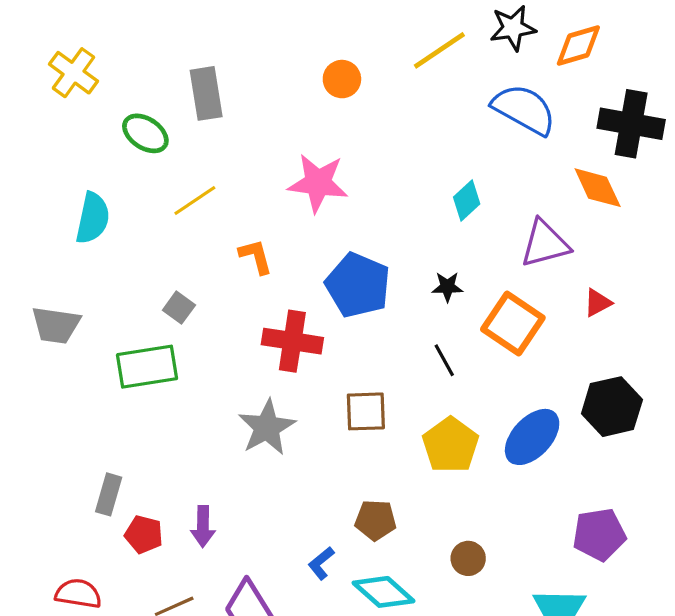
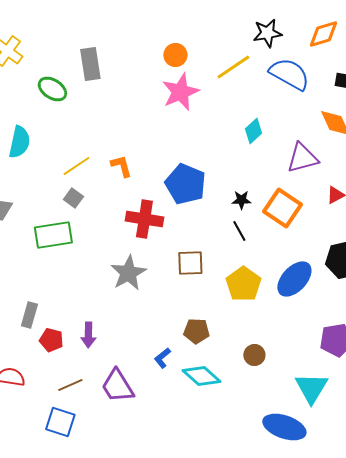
black star: (513, 28) -> (267, 33), moved
yellow line: (439, 50) -> (233, 67), moved
pink star: (318, 183) -> (180, 92), moved, turned -30
yellow line: (195, 201) -> (76, 166), moved
black star: (447, 287) -> (241, 200), moved

